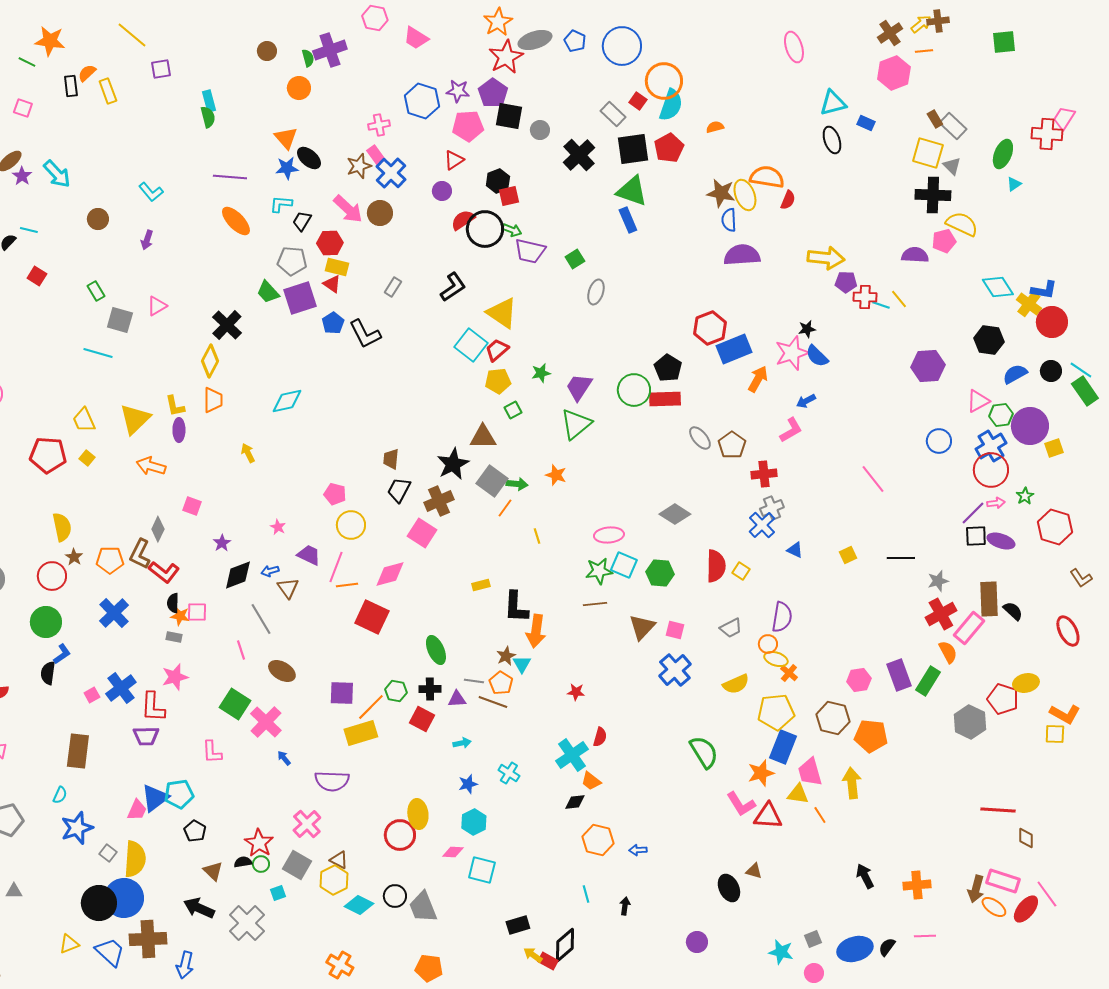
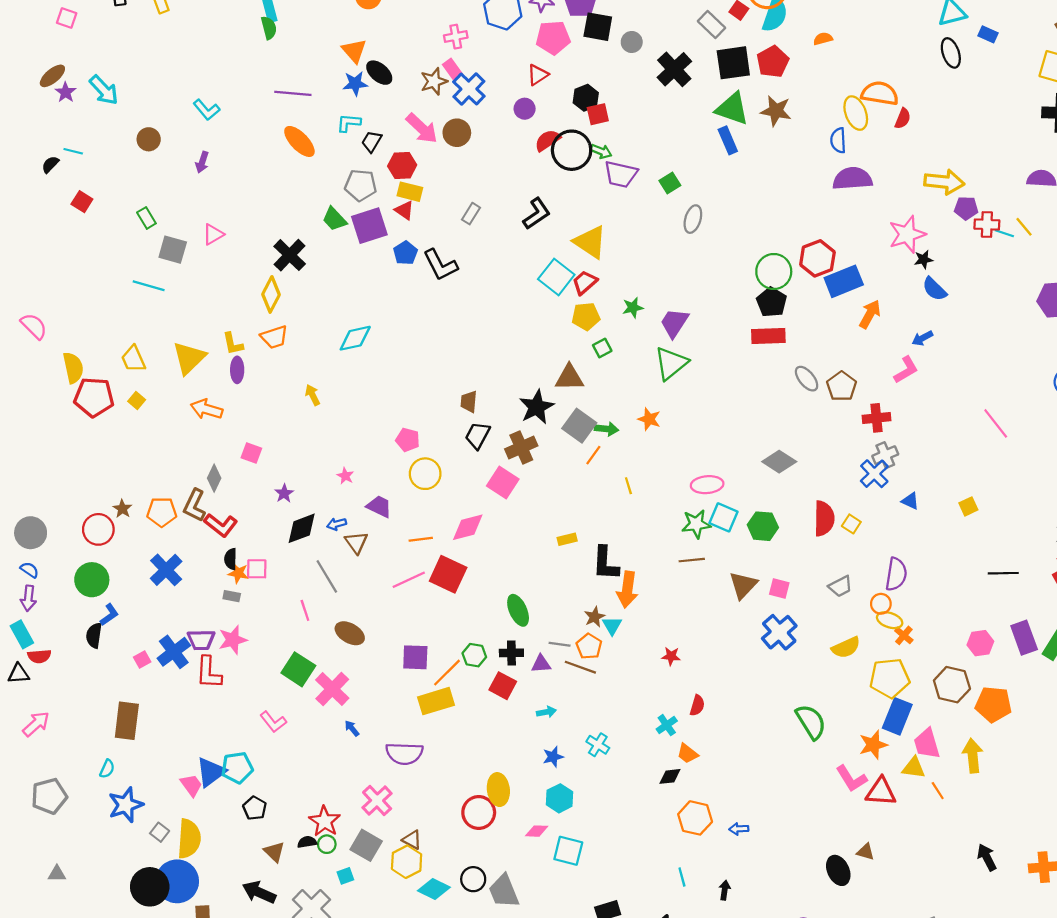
brown star: (721, 193) -> (776, 111), moved
pink star: (792, 353) -> (907, 234), moved
green circle: (634, 390) -> (774, 272), moved
orange trapezoid: (213, 400) -> (274, 337), turned 72
yellow semicircle: (62, 527) -> (73, 368), moved
black line: (901, 558) -> (1003, 573), moved
pink line: (336, 567) -> (409, 580), moved, turned 44
purple trapezoid: (146, 736) -> (201, 640), moved
pink L-shape: (212, 752) -> (273, 722), turned -35
cyan cross: (572, 755) -> (667, 725), size x0.6
pink trapezoid: (137, 810) -> (191, 785), turned -60

